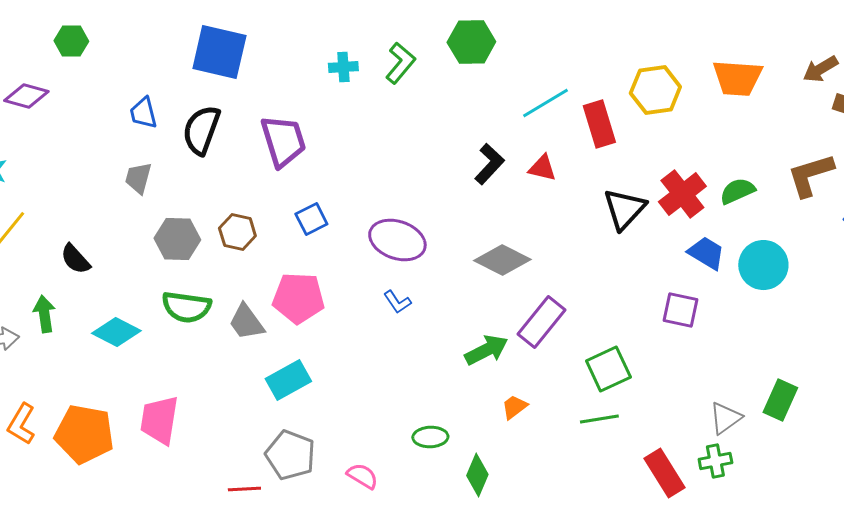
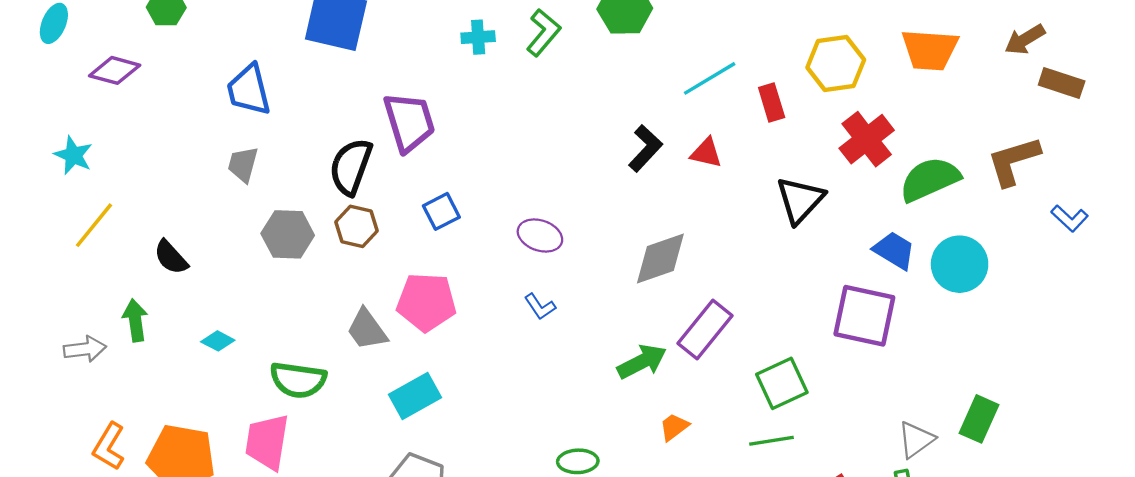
blue trapezoid: (143, 113) -> (249, 90), size x1.4
red rectangle: (599, 124) -> (772, 103), size x0.7
black semicircle: (201, 130) -> (351, 167), moved
green semicircle: (737, 191) -> (930, 179), size x1.5
red cross: (682, 194) -> (867, 139), moved
purple ellipse: (397, 240) -> (540, 235), size x0.7
gray diamond: (502, 260) -> (660, 258), turned -46
green semicircle: (186, 307) -> (298, 380), moved
purple square: (680, 310) -> (864, 316), size x1.5
cyan diamond: (116, 332) -> (218, 341), size x0.6

